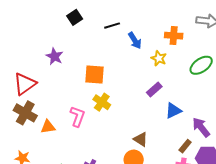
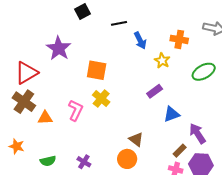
purple star: (55, 56) -> (59, 48), size x1.4

